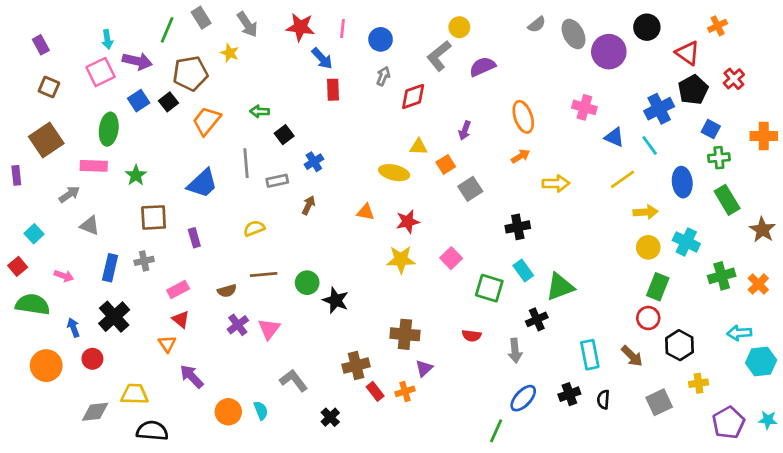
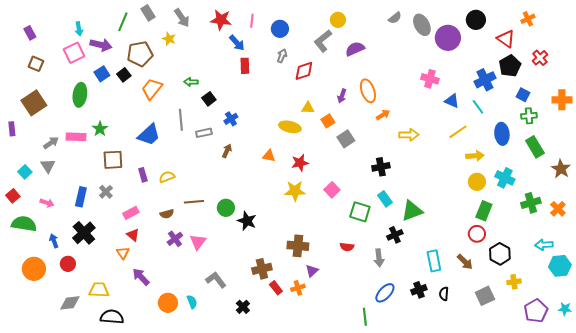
orange ellipse: (523, 117) -> (368, 91), moved
pink rectangle: (94, 166) -> (76, 137), moved
gray triangle: (90, 226) -> (48, 166), moved, turned 35
yellow semicircle: (254, 228) -> (167, 177), moved
gray cross: (144, 261) -> (106, 192), turned -32
green line: (496, 431) -> (365, 317), turned -30

